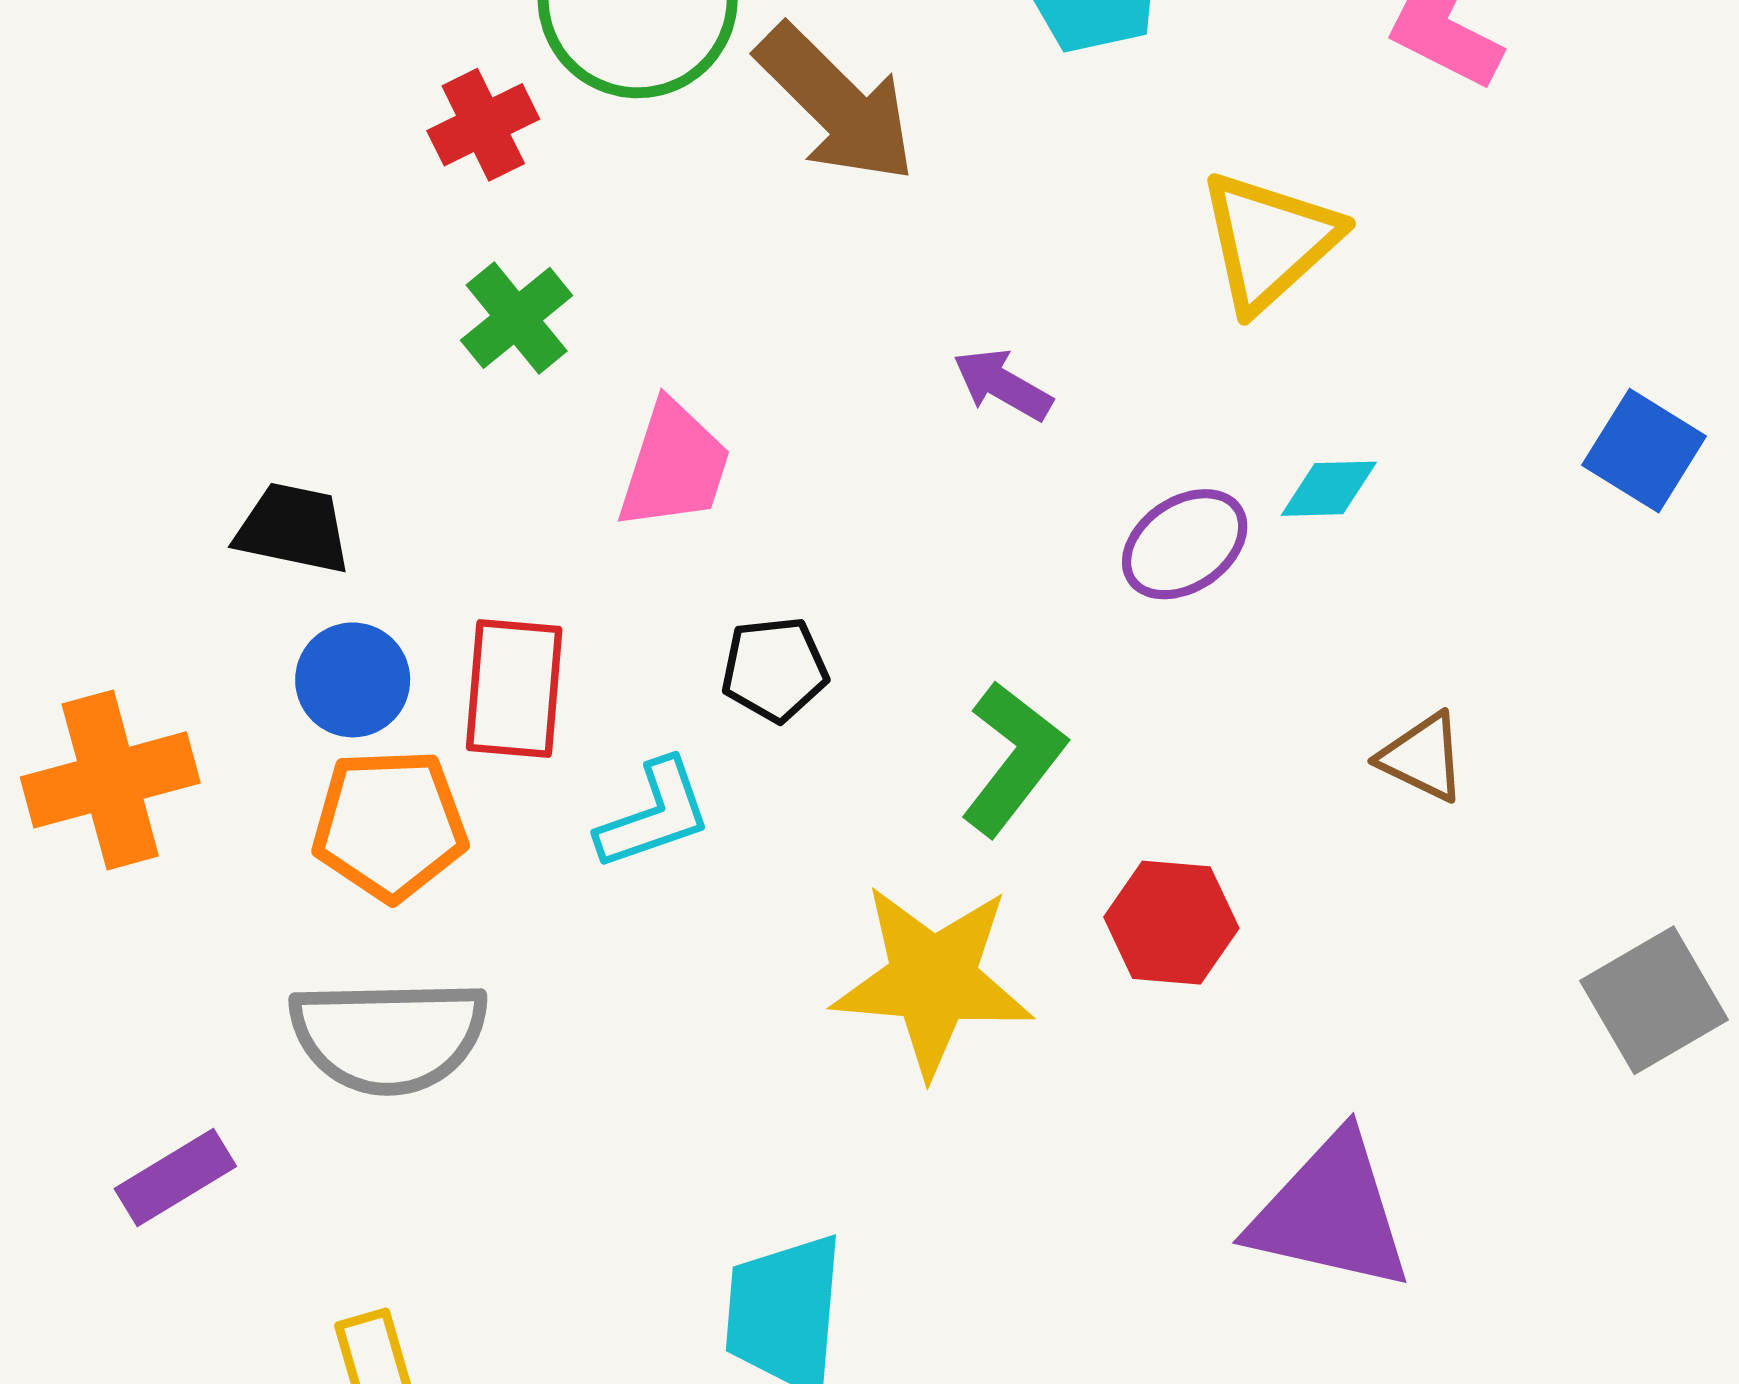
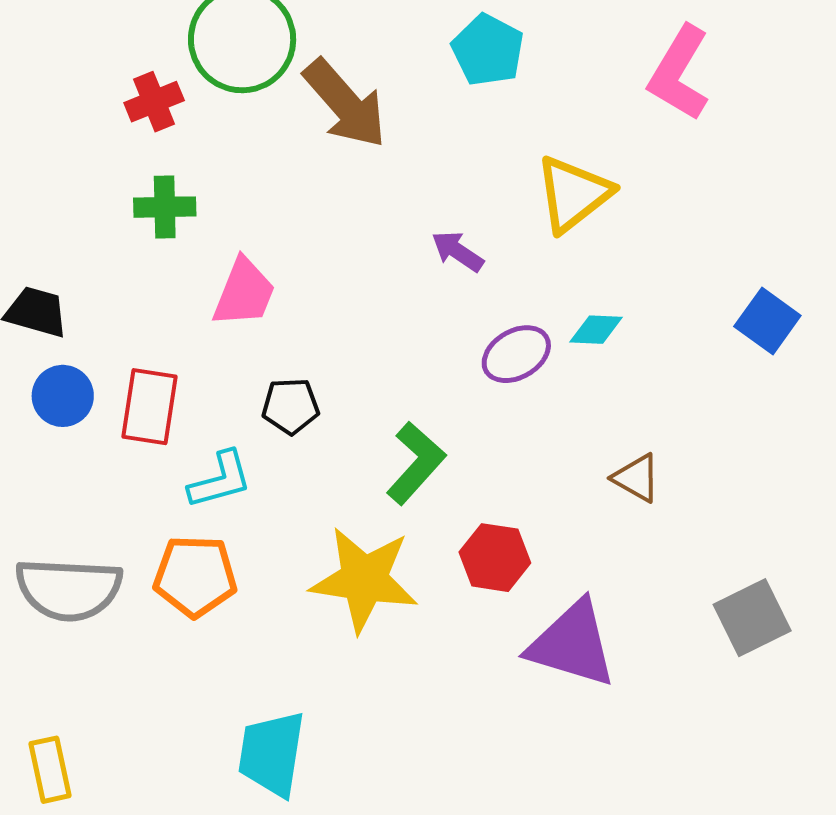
green cross: (517, 318) -> (165, 207), turned 34
purple arrow: (1003, 385) -> (457, 251), moved
orange pentagon: (390, 825) -> (195, 576), moved
purple triangle: (1331, 1213) -> (572, 644), moved

